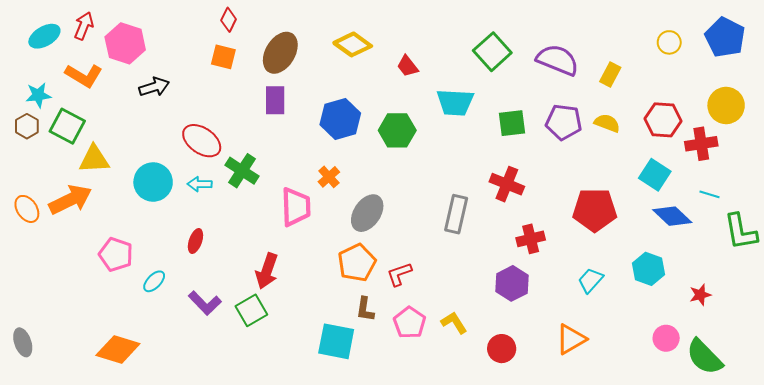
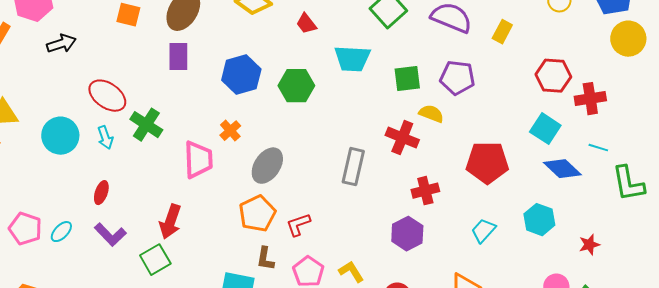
yellow circle: (726, 105) -> (628, 39), moved
yellow semicircle: (607, 123) -> (431, 114), moved
cyan arrow: (200, 184) -> (105, 138), turned -110
pink pentagon: (116, 254) -> (25, 229), moved
purple L-shape: (205, 303) -> (110, 235), moved

